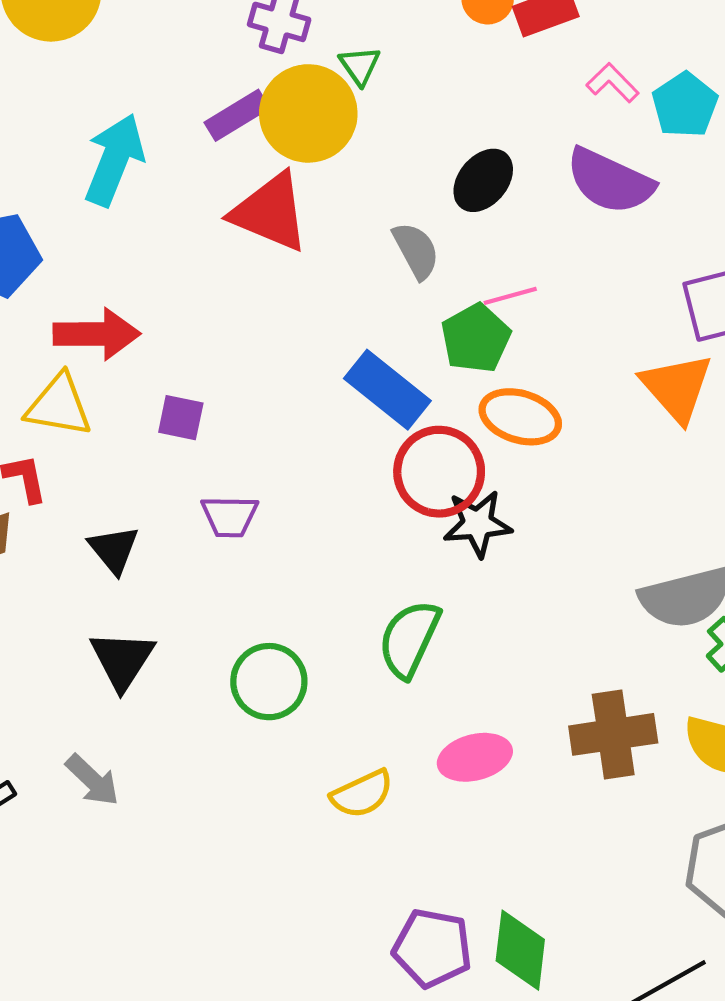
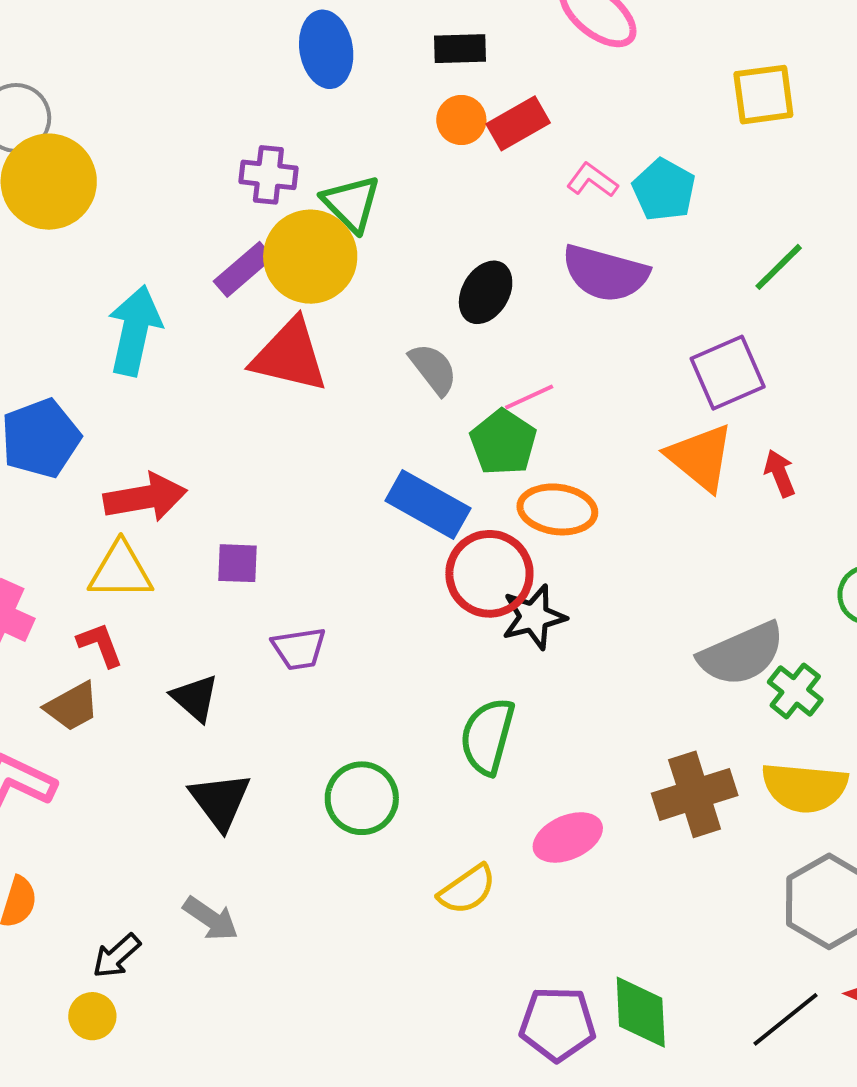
green triangle: (360, 66) -> (351, 203), size x1.5

